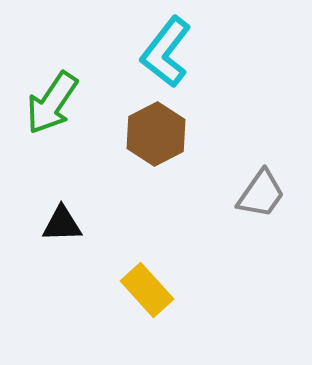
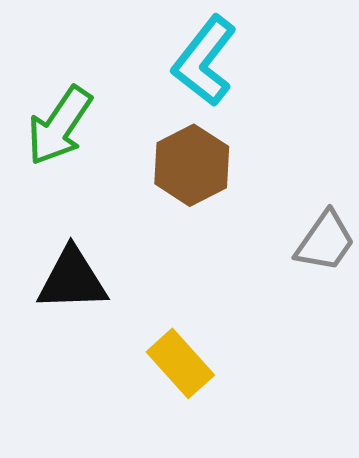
black triangle: (62, 224) -> (72, 280), size x1.4

